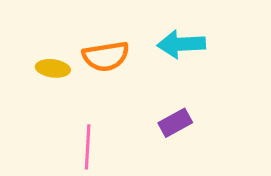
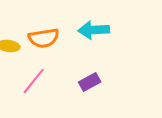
pink line: (88, 147) -> (34, 81), moved, turned 36

